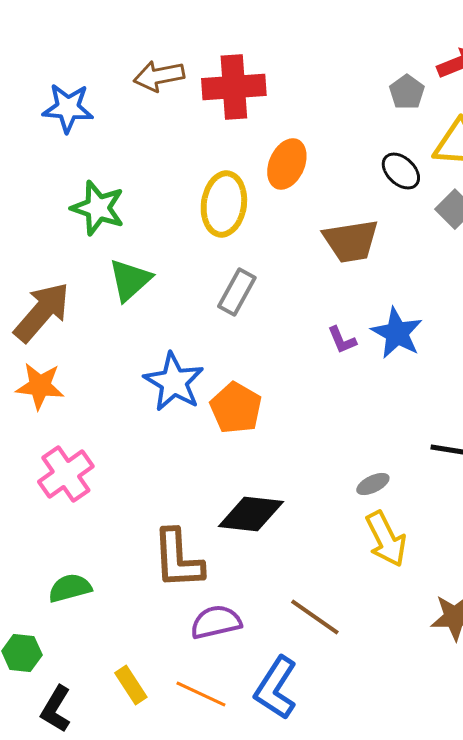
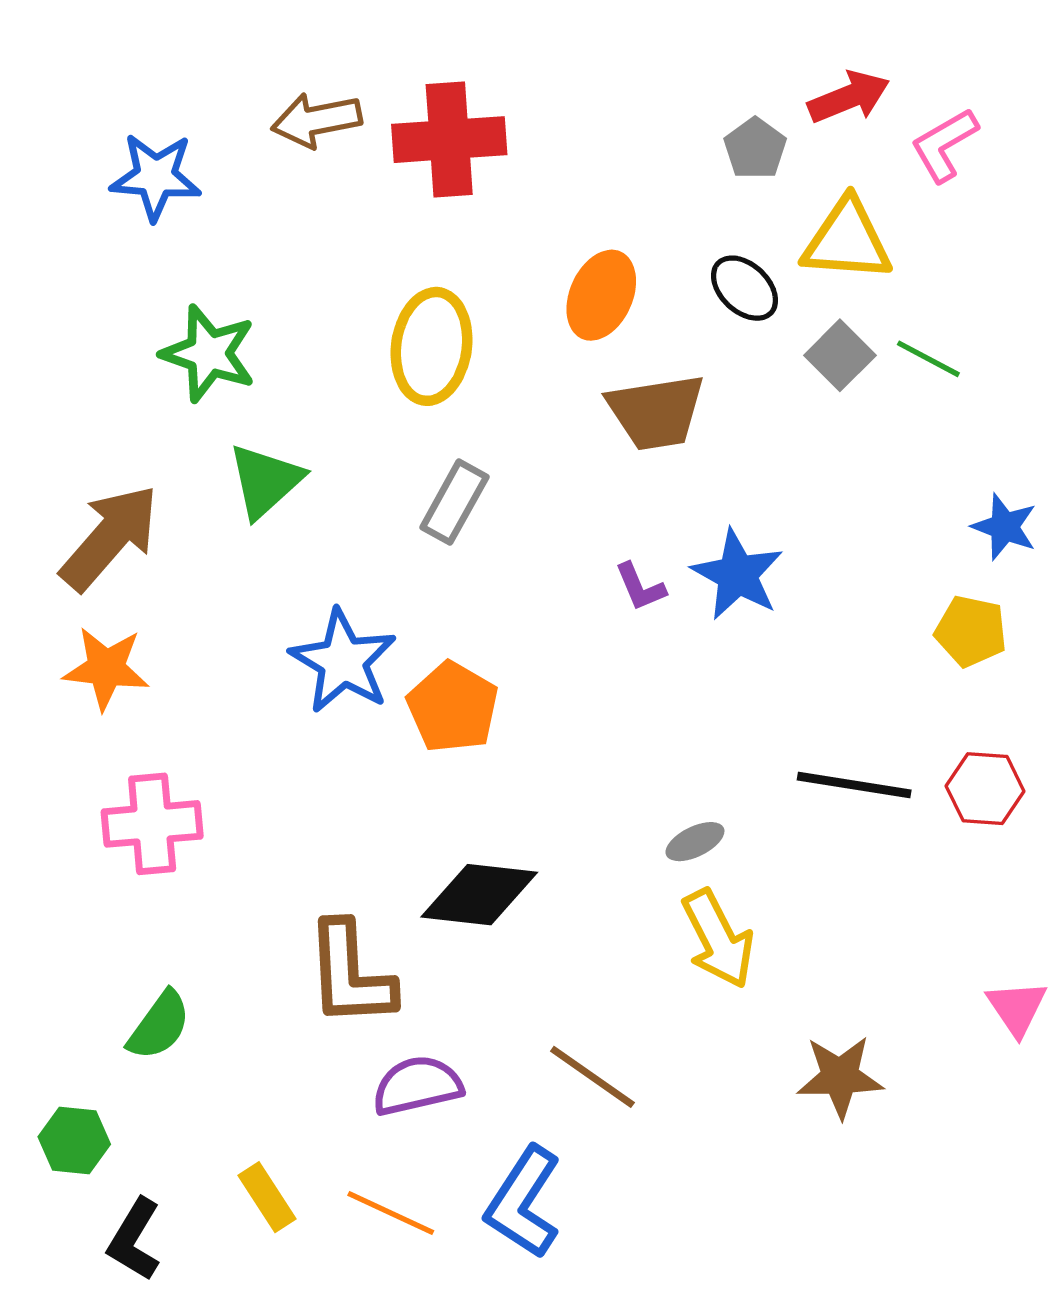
orange ellipse: (287, 164) -> (601, 295), moved
pink cross: (66, 474) -> (152, 824), turned 30
green semicircle: (70, 588) -> (159, 1026), turned 141

